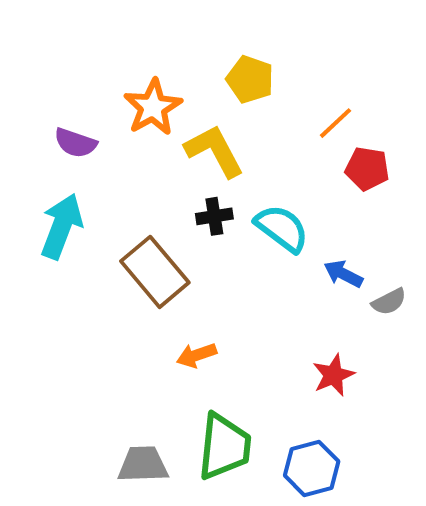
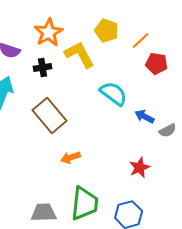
yellow pentagon: (250, 79) -> (107, 31), moved
black cross: (214, 216) -> (43, 68), moved

